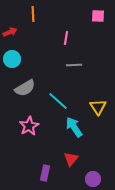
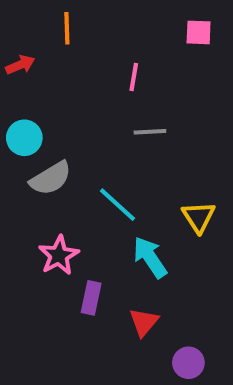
cyan circle: (12, 59) -> (24, 138), moved
purple rectangle: (45, 173) -> (91, 298), moved

